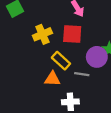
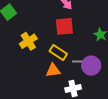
yellow cross: (42, 34) -> (28, 41), moved
purple circle: (97, 57) -> (91, 66), moved

